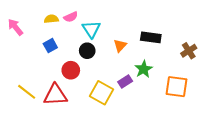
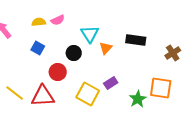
cyan triangle: (91, 29) -> (90, 34), moved
blue square: (50, 46) -> (38, 48), turned -32
green star: (144, 69) -> (138, 99), moved

